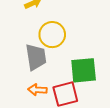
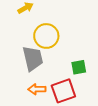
green square: (84, 70) -> (79, 67), size x0.6

